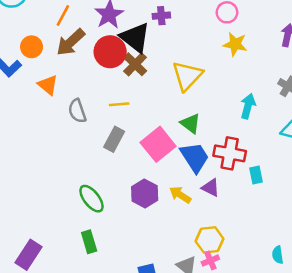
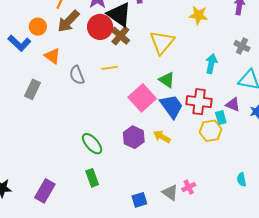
gray rectangle: (114, 139) -> (32, 89), moved
purple triangle: (211, 188) -> (233, 105), moved
yellow hexagon: (210, 240) -> (211, 131), moved

